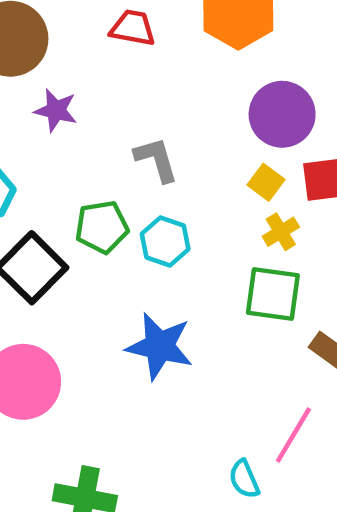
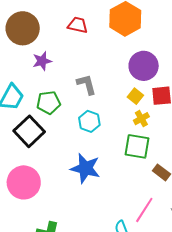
purple star: (56, 110) -> (42, 61), turned -30
green pentagon: (102, 227) -> (49, 103), moved

